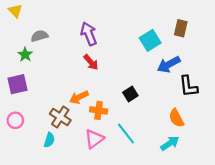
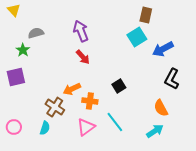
brown rectangle: (181, 28) -> (146, 15), moved
blue arrow: (169, 64) -> (163, 49), moved
black L-shape: (188, 86) -> (172, 79), turned 35
pink circle: (15, 120) -> (14, 127), moved

